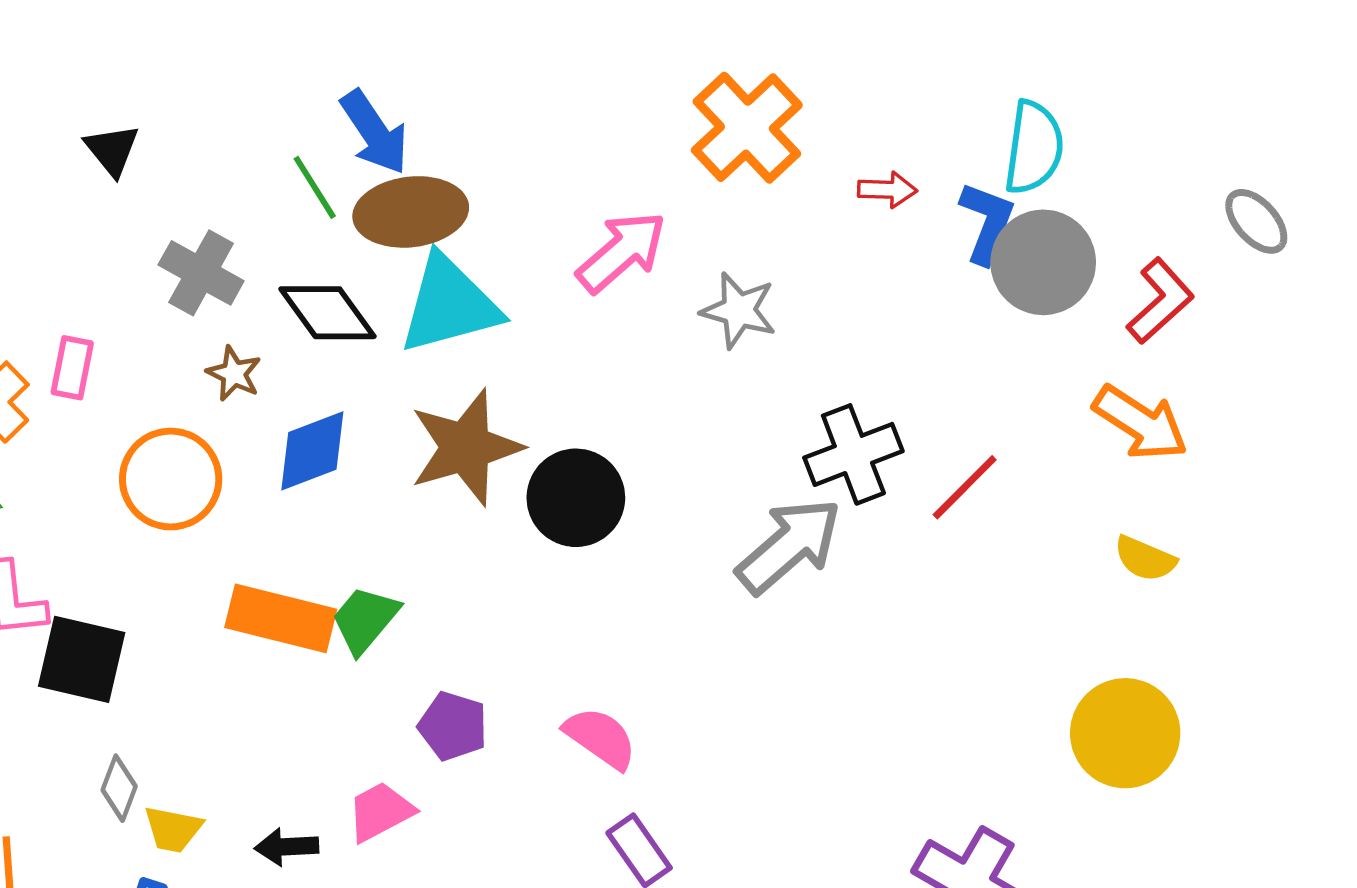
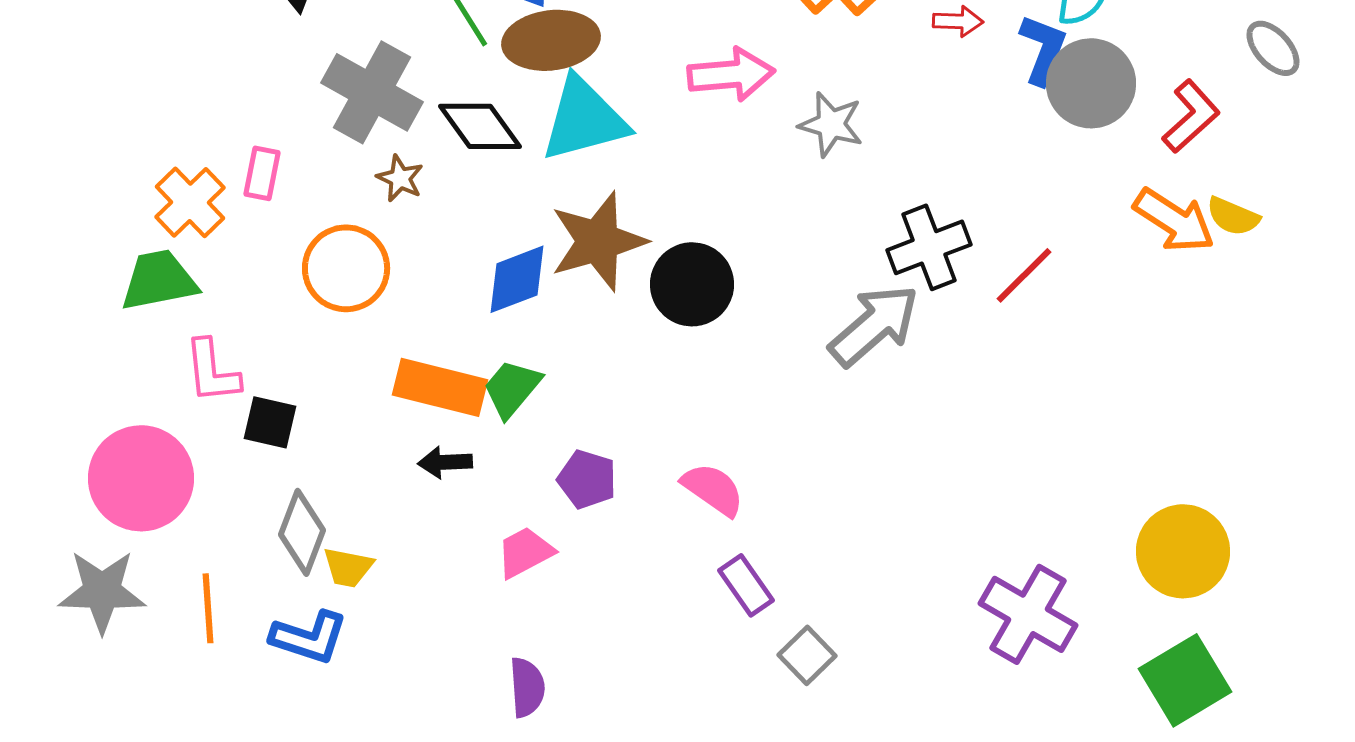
pink arrow: (622, 252) -> (731, 74), turned 36
gray cross: (201, 273) -> (372, 92), size x1.4
blue diamond: (312, 451) -> (517, 279), moved
yellow semicircle: (1145, 559) -> (1233, 216), moved
black square: (82, 659) -> (270, 422), size x0.7
yellow circle: (1125, 733) -> (1183, 551), moved
gray diamond: (119, 788) -> (302, 532), size x1.5
black arrow: (287, 847) -> (445, 462), moved

